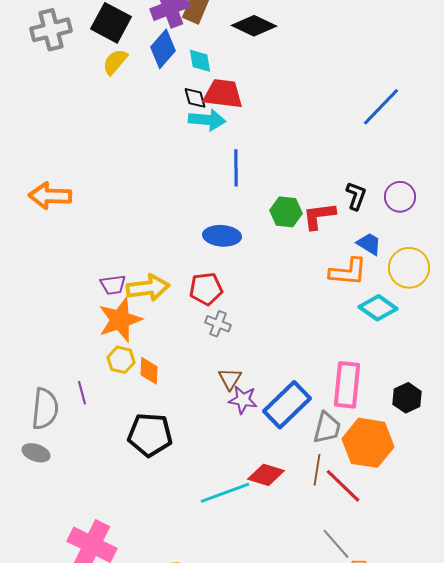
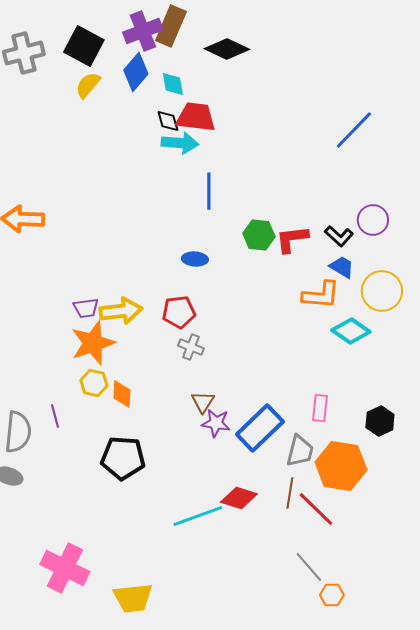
black L-shape: (356, 196) -> (339, 236), moved, turned 112
blue ellipse: (222, 236) -> (195, 259), size x0.7
pink rectangle: (347, 385) -> (320, 408), size x0.6

